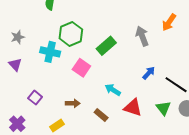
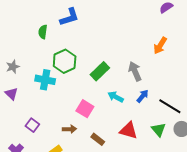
gray arrow: (142, 36) -> (135, 71), moved
pink square: (81, 68) -> (85, 109), moved
cyan arrow: (113, 90) -> (116, 97), moved

